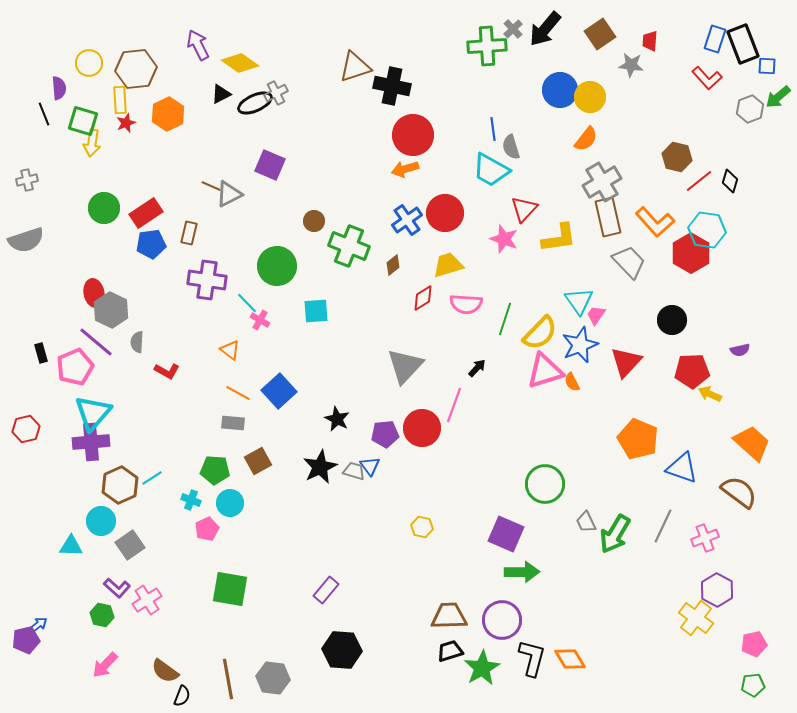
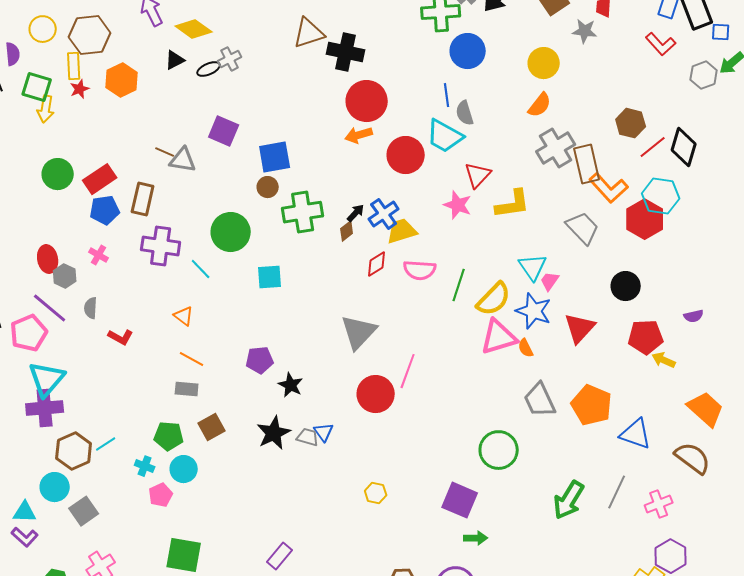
blue circle: (560, 90) -> (468, 51), moved
black ellipse: (255, 103) -> (209, 69), size x0.7
black diamond: (730, 181) -> (684, 147), size x1.6
gray triangle: (229, 194) -> (183, 160), turned 36
red circle: (445, 213) -> (406, 155), moved
brown rectangle: (608, 217) -> (587, 164), moved
blue cross: (407, 220) -> (384, 214), moved
brown rectangle: (189, 233) -> (143, 199), size x1.4
green cross: (349, 246) -> (303, 212), turned -30
gray hexagon: (111, 310) -> (65, 276), size x0.7
pink cross: (260, 320) -> (99, 255), moved
blue star: (580, 345) -> (534, 311), turned -30
black arrow: (477, 368) -> (356, 213), moved
blue square: (279, 391) -> (275, 157), moved, turned 32
purple pentagon: (385, 434) -> (260, 360), moved
gray trapezoid: (586, 522) -> (540, 400), moved, size x1.6
green arrow: (522, 572) -> (476, 538), size x0.7
purple L-shape: (117, 588) -> (25, 537), moved

